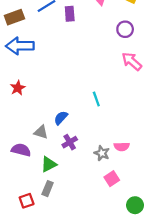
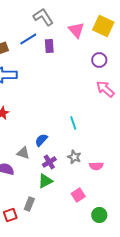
gray star: (102, 153) -> (74, 157), moved
green triangle: (49, 164) -> (45, 181), moved
pink square: (112, 179) -> (78, 195), moved
green circle: (135, 205) -> (99, 215), moved

